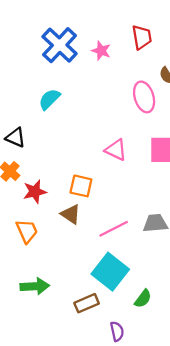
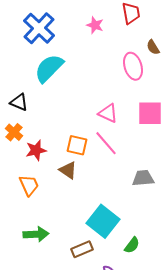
blue cross: (60, 45) -> (39, 28), moved
cyan semicircle: (49, 99) -> (49, 68), size x1.5
pink line: (114, 229) -> (106, 143), moved, turned 76

